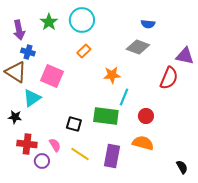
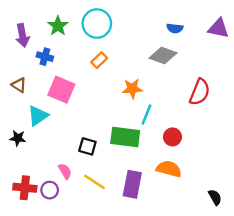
blue cross: (28, 52) -> (45, 57), moved
purple triangle: (185, 56) -> (219, 28), moved
brown triangle: (16, 72) -> (19, 85), size x0.6
red cross: (27, 144) -> (25, 188), moved

